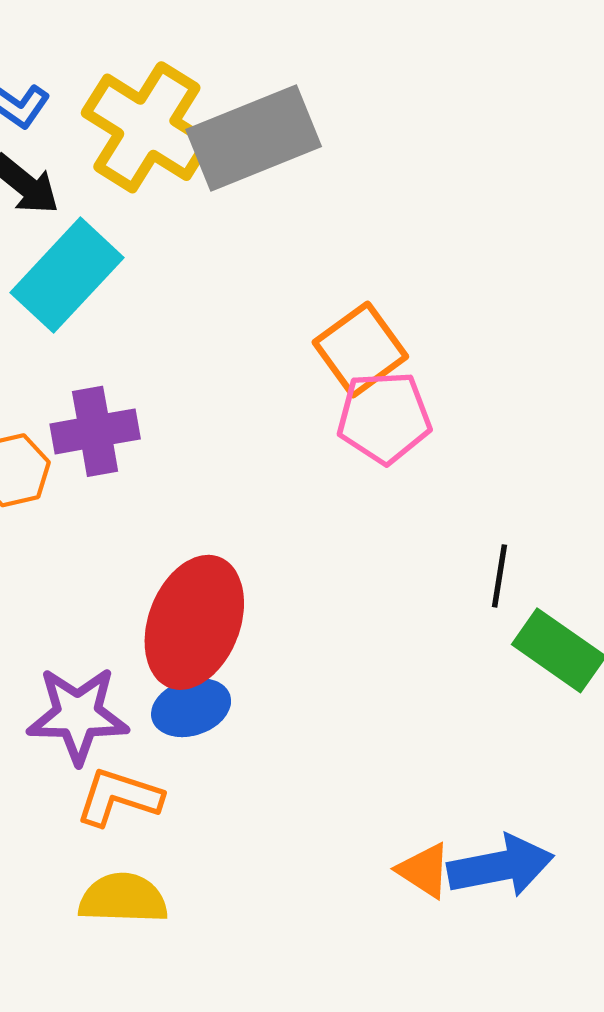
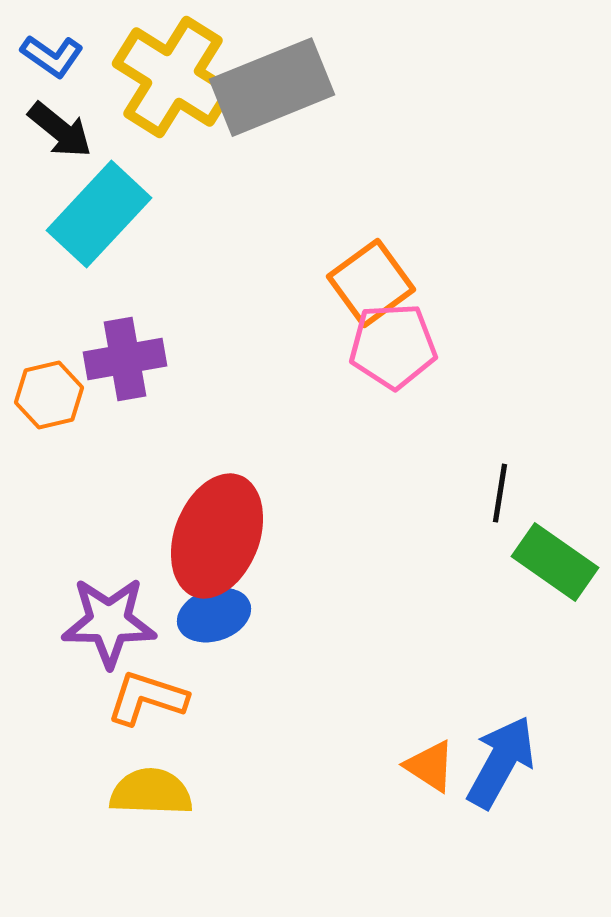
blue arrow: (501, 866) -> (501, 762), turned -50

